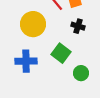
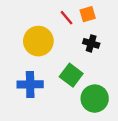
green circle: (81, 73) -> (95, 99), size x1.5

